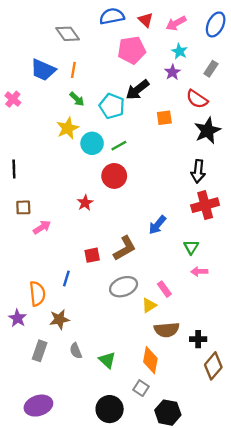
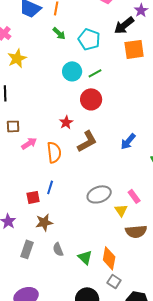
black arrow: (138, 90) -> (124, 25), moved
orange square: (164, 118) -> (134, 49), size x1.5
yellow star: (68, 128) -> (17, 58), moved
brown L-shape: (125, 248) -> (87, 141), moved
red square: (92, 255) -> (33, 197), moved
orange semicircle: (37, 294) -> (54, 152), moved
yellow triangle: (149, 305) -> (121, 210), turned -32
orange diamond: (150, 360) -> (109, 258), moved

